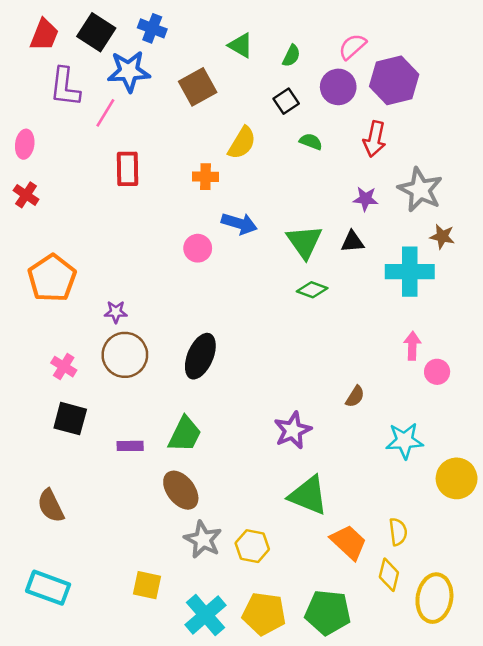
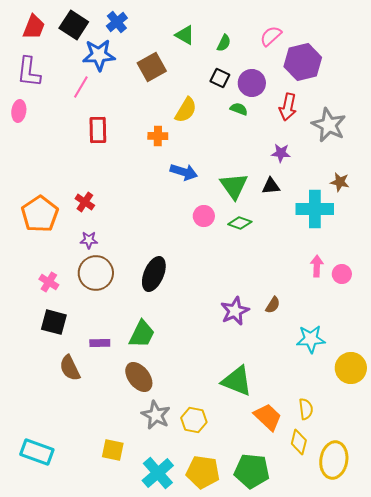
blue cross: (152, 28) -> (117, 22), turned 30
purple L-shape: (65, 87) -> (29, 72), moved
purple circle: (338, 87) -> (252, 83), moved
black square: (286, 101) -> (220, 78), turned -30
gray star: (420, 190) -> (329, 125), moved
red cross: (26, 195) -> (85, 202), moved
pink circle: (198, 248) -> (204, 216), moved
pink circle: (437, 372) -> (342, 274), moved
purple star: (293, 430) -> (235, 311), moved
brown semicircle: (51, 506) -> (70, 368), moved

